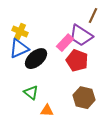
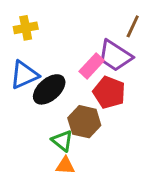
yellow cross: (20, 32) -> (26, 28), moved, turned -35
green triangle: (31, 93) -> (62, 141), moved
brown hexagon: (84, 98) -> (84, 122), moved

